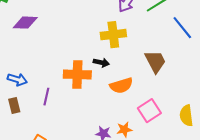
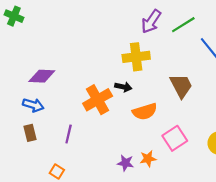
purple diamond: (25, 23) -> (42, 76), moved
orange cross: (77, 75) -> (98, 100), turned -32
purple line: (46, 97) -> (69, 134), moved

